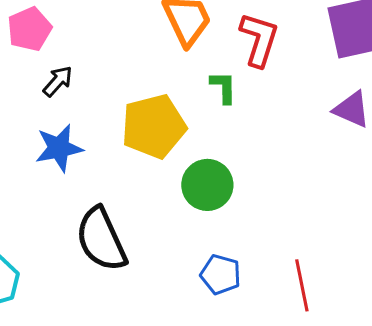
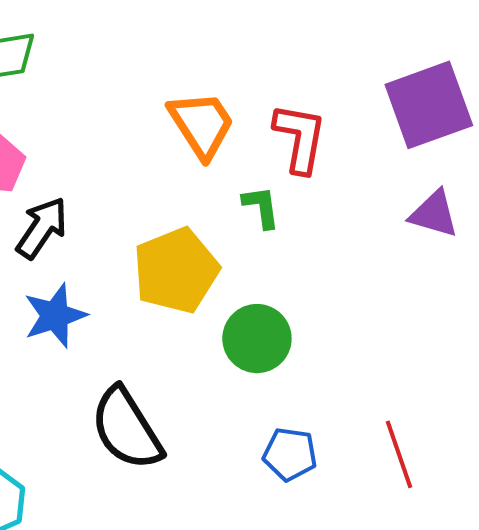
black arrow: (58, 81) -> (42, 228), size x1.4

